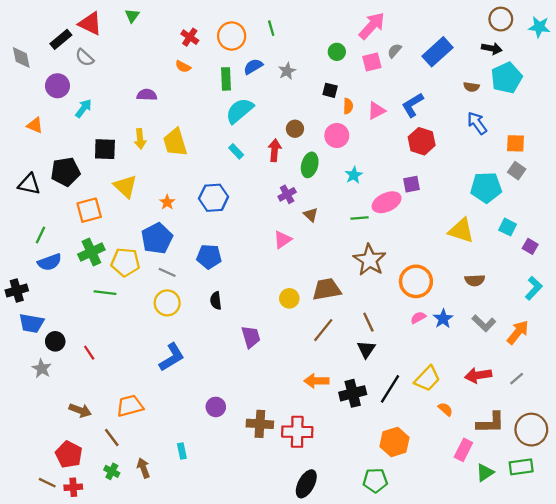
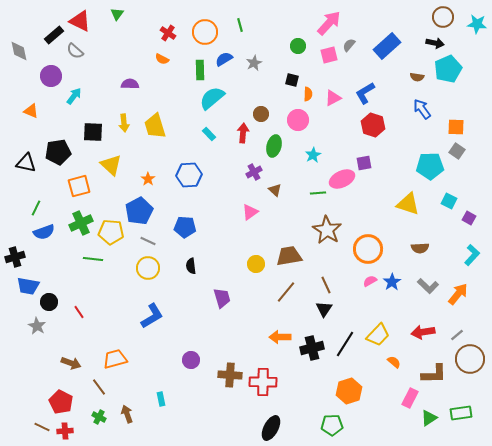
brown circle: (531, 430) -> (470, 359), moved

